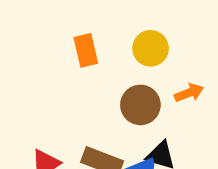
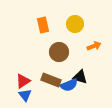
brown circle: (140, 105) -> (59, 52), moved

